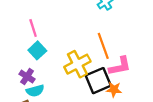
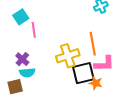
pink line: (33, 28) -> (34, 30), moved
cyan square: (37, 50) -> (21, 17), moved

